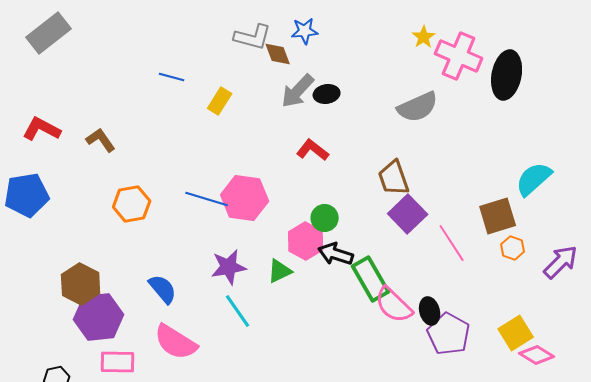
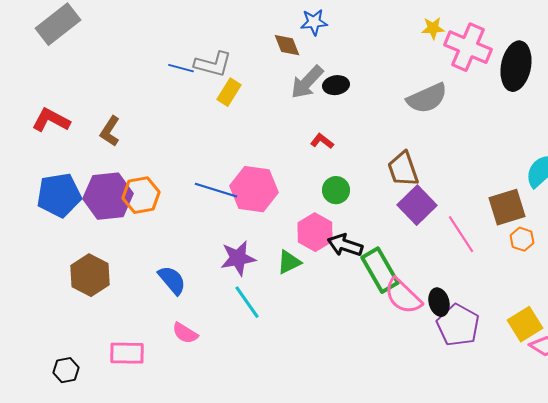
gray L-shape: (253, 37) -> (213, 64), moved
yellow star: (424, 37) -> (433, 28), turned 30
brown L-shape: (101, 140) -> (110, 131), turned -112
red L-shape: (313, 150) -> (322, 141), size x0.7
blue pentagon: (27, 195) -> (59, 195), moved
green circle: (325, 218) -> (336, 190), moved
purple hexagon: (99, 317) -> (108, 196), moved
pink semicircle: (176, 342) -> (185, 333), size x0.6

